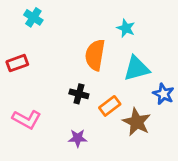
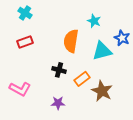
red rectangle: (17, 63) -> (25, 42), moved
blue star: (163, 94) -> (122, 38), moved

